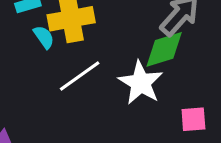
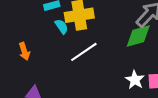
white star: (141, 83) -> (135, 80), moved, size x0.7

